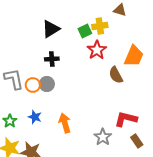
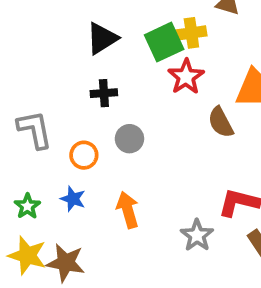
green square: (85, 31) -> (164, 42), size x1.5
gray circle: (47, 84) -> (129, 139), moved
orange circle: (33, 85) -> (84, 155), moved

